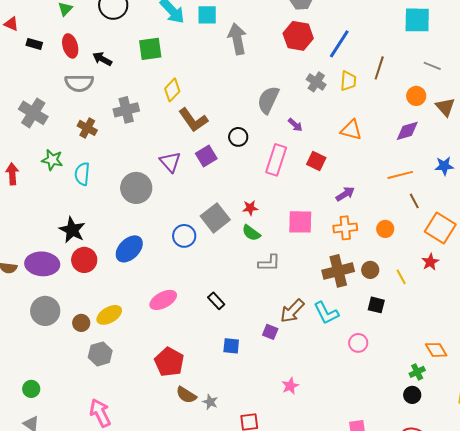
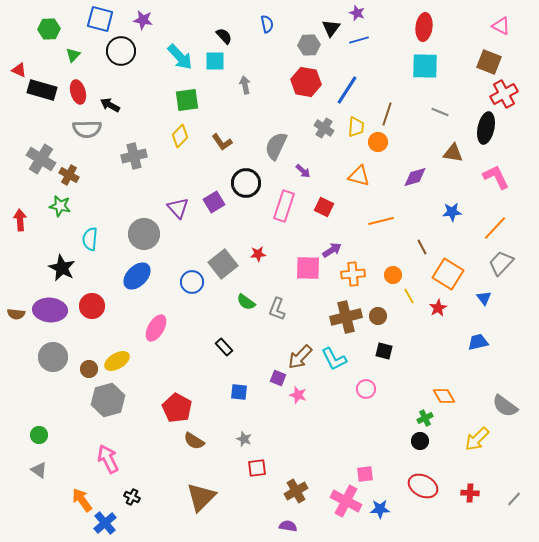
gray arrow: (237, 39) -> (245, 85), size x0.6
black rectangle: (34, 44) -> (42, 90), size x1.8
green square: (150, 49) -> (187, 100), moved
orange circle: (416, 96) -> (378, 142), moved
brown triangle: (445, 107) -> (453, 153), turned -40
brown L-shape: (193, 120) -> (222, 142), moved, size x0.7
brown cross: (87, 128) -> (69, 175), moved
black circle: (238, 137) -> (246, 183), size x1.5
cyan semicircle: (82, 174) -> (90, 239), moved
orange line: (400, 175) -> (381, 221), moved
purple arrow: (345, 194) -> (332, 250), moved
black star: (72, 230) -> (62, 268), moved
green semicircle: (251, 233) -> (246, 302), moved
blue ellipse: (129, 249) -> (137, 276), moved
gray L-shape: (269, 263) -> (277, 309), turned 110
yellow line: (401, 277) -> (409, 296), moved
pink ellipse: (163, 300) -> (156, 328), moved, turned -32
gray hexagon: (100, 354) -> (108, 400), size x1.4
pink star: (290, 386) -> (298, 395), moved, turned -30
gray star: (210, 402) -> (244, 439), moved

